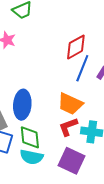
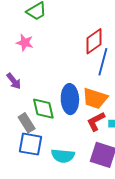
blue ellipse: (22, 105) -> (70, 99), moved
green diamond: (30, 137) -> (43, 109), moved

